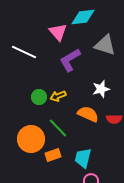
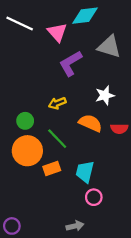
white line: (24, 52) -> (20, 23), moved
green circle: (39, 97) -> (25, 121), moved

